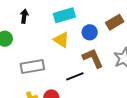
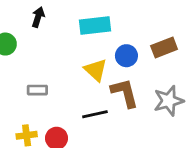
yellow triangle: (61, 40) -> (96, 70), moved
gray rectangle: (32, 67) -> (37, 90), size x0.6

